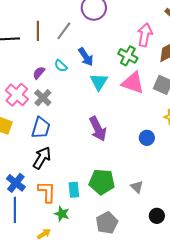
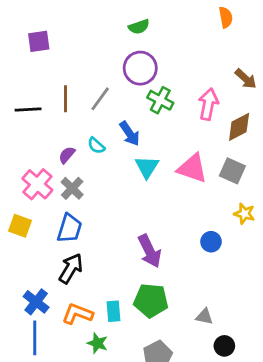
green cross: (128, 56) -> (160, 100), moved
purple arrow: (98, 129) -> (150, 251), moved
gray triangle: (137, 187) -> (204, 317), moved, turned -32
orange L-shape: (47, 192) -> (77, 314), turned -70

